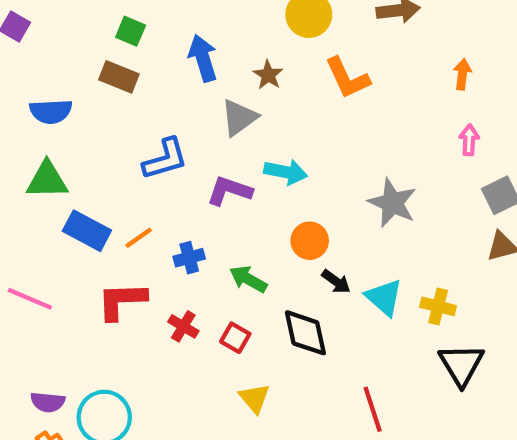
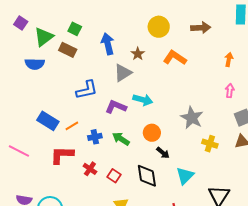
orange L-shape: (347, 78) -> (175, 58), turned 145
green triangle: (47, 180) -> (44, 37), moved, turned -40
green arrow: (248, 279) -> (121, 139), moved
cyan triangle: (384, 297) -> (185, 176), moved, turned 30
yellow cross: (438, 306) -> (210, 144), moved

